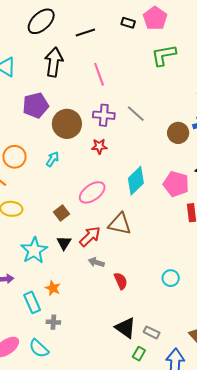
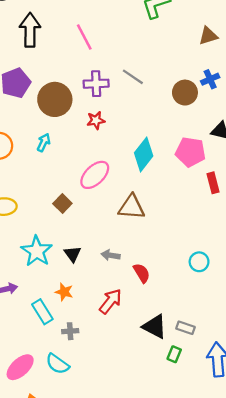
red arrow: (90, 236) -> (111, 301), moved
black triangle: (64, 243) -> (73, 254), moved

